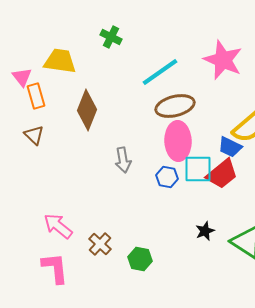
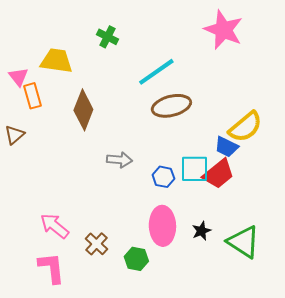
pink star: (223, 60) -> (223, 30), moved
brown triangle: (34, 135) -> (14, 135), moved, turned 35
pink ellipse: (178, 141) -> (162, 226), moved
gray arrow: (123, 160) -> (119, 160), turned -75

